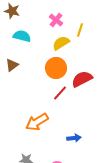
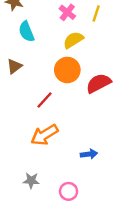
yellow line: (80, 30) -> (96, 13), moved
cyan semicircle: (22, 36) -> (26, 32), turned -126
red line: (60, 93) -> (44, 100), moved

